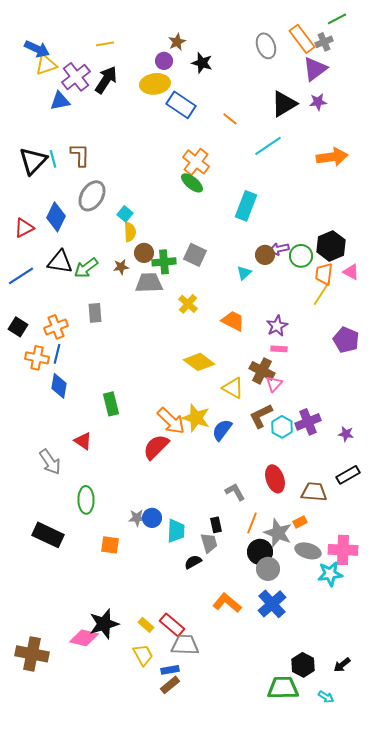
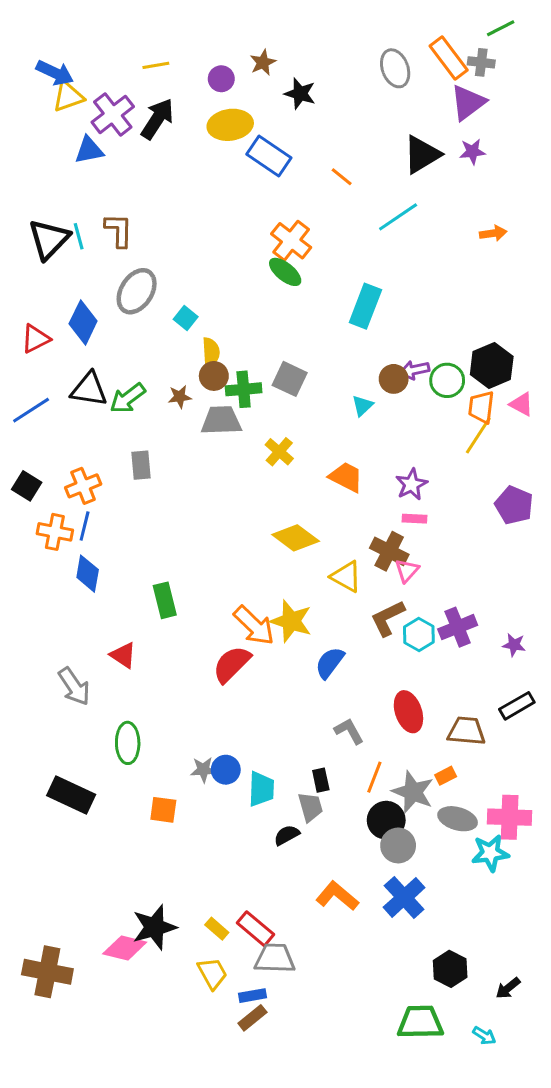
gray cross: (324, 42) -> (481, 62), turned 30
purple circle: (164, 61) -> (221, 79), moved
orange arrow: (332, 157) -> (493, 233), size x0.6
yellow semicircle: (130, 232) -> (211, 352), moved
blue semicircle: (222, 430) -> (330, 663), moved
black hexagon: (303, 665) -> (450, 969), moved

